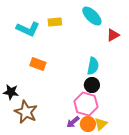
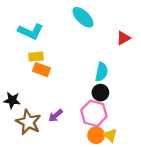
cyan ellipse: (92, 16) -> (83, 17), moved
yellow rectangle: (55, 22) -> (36, 57), moved
purple arrow: (73, 122) -> (56, 116), moved
yellow triangle: (101, 124) -> (110, 135), turned -32

